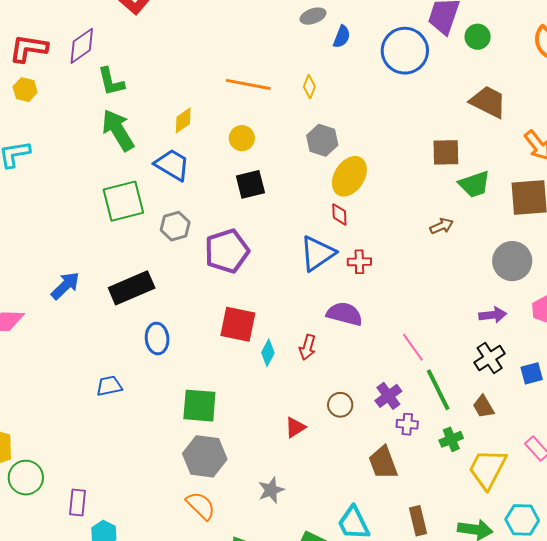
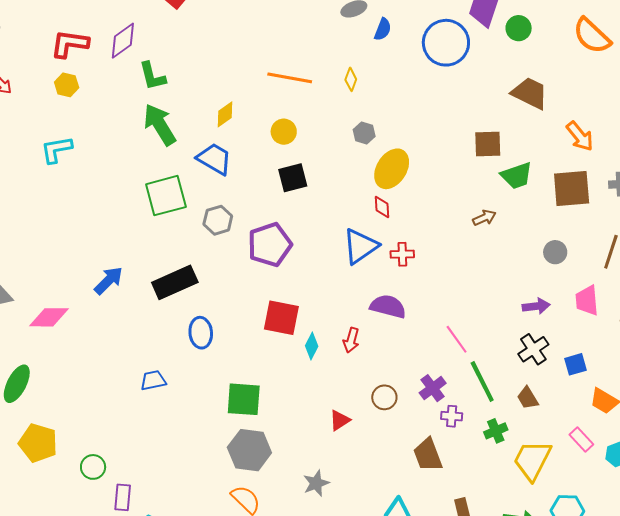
gray hexagon: (322, 140) -> (364, 133), size x0.7
gray circle: (512, 261) -> (555, 252), size x0.6
green circle: (26, 478) -> (93, 467), moved, size x0.7

